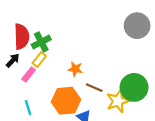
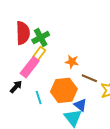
black arrow: (13, 60) -> (16, 87), moved
pink rectangle: (29, 75) -> (30, 67), size x1.5
cyan line: (28, 108) -> (39, 97), moved

